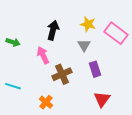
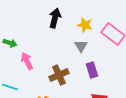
black arrow: (53, 30) -> (55, 18), moved
pink arrow: (43, 55) -> (27, 61), moved

